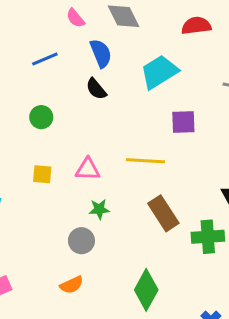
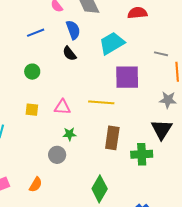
purple square: (183, 122) -> (127, 77), size x1.5
brown rectangle: (163, 213) -> (112, 138), turned 40
orange semicircle: (72, 285) -> (36, 185), moved, turned -35

